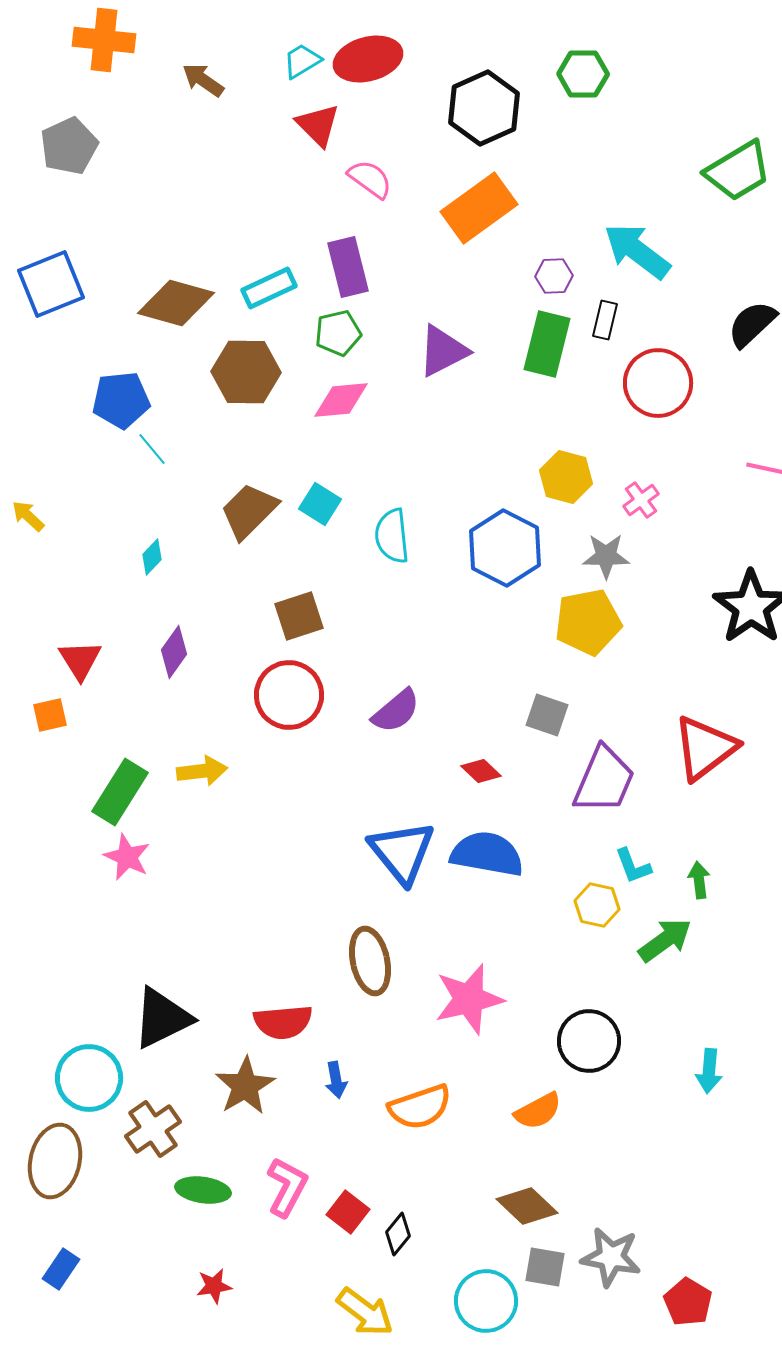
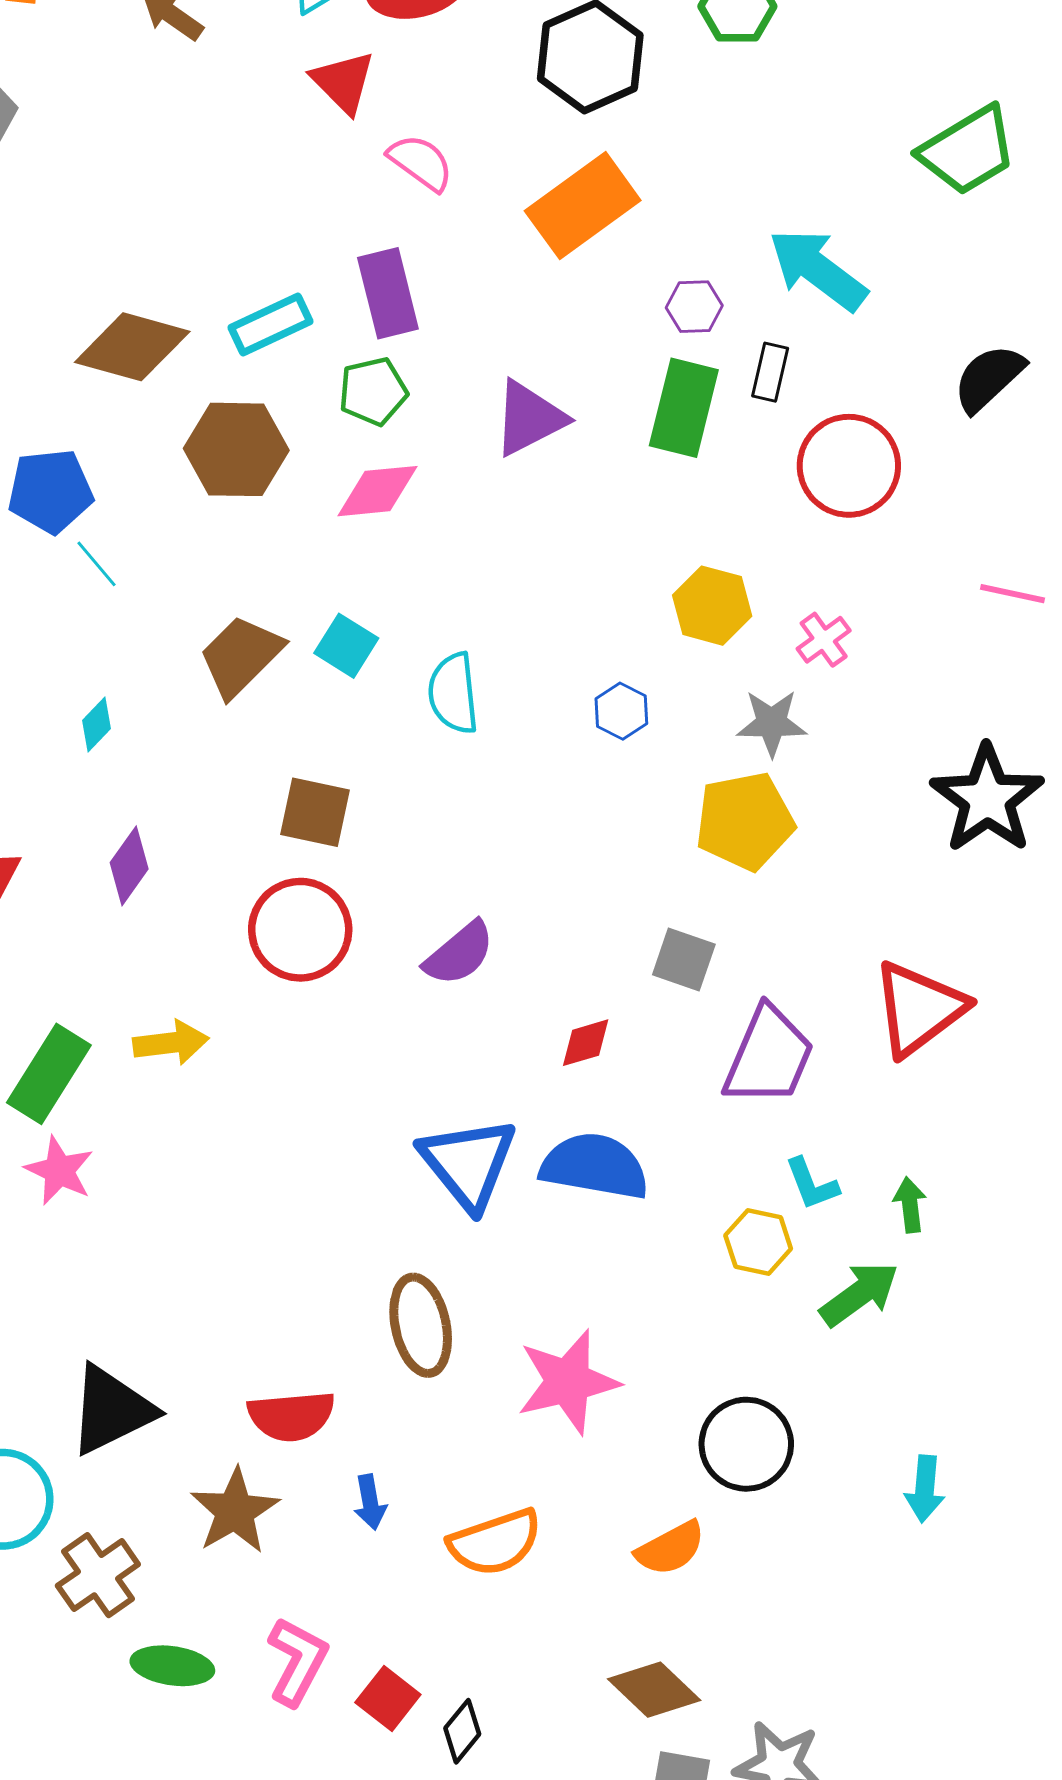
blue hexagon: (505, 548) -> (621, 711), size x0.5
brown square: (299, 616) -> (315, 812), turned 30
red diamond: (481, 771) -> (586, 1043), turned -60

